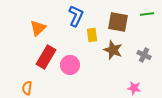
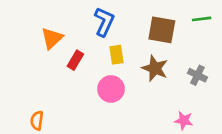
yellow rectangle: (92, 35) -> (116, 55), moved
red rectangle: (46, 57) -> (75, 60), moved, size x0.6
pink circle: (70, 65) -> (111, 89), moved

